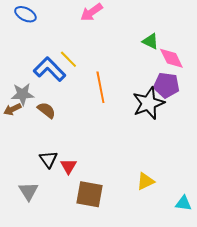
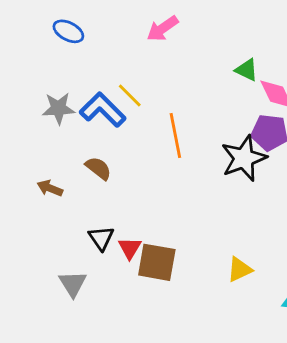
gray star: (22, 94) -> (58, 108), moved
brown arrow: (12, 109) -> (50, 188), moved, turned 48
brown square: (89, 194) -> (157, 262), moved

